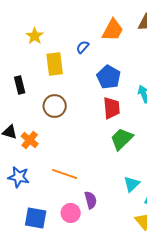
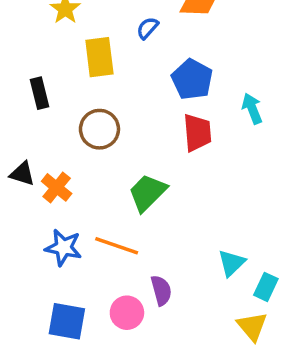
green trapezoid: (122, 139) -> (148, 193), moved
blue star: (19, 177) -> (63, 247), moved

